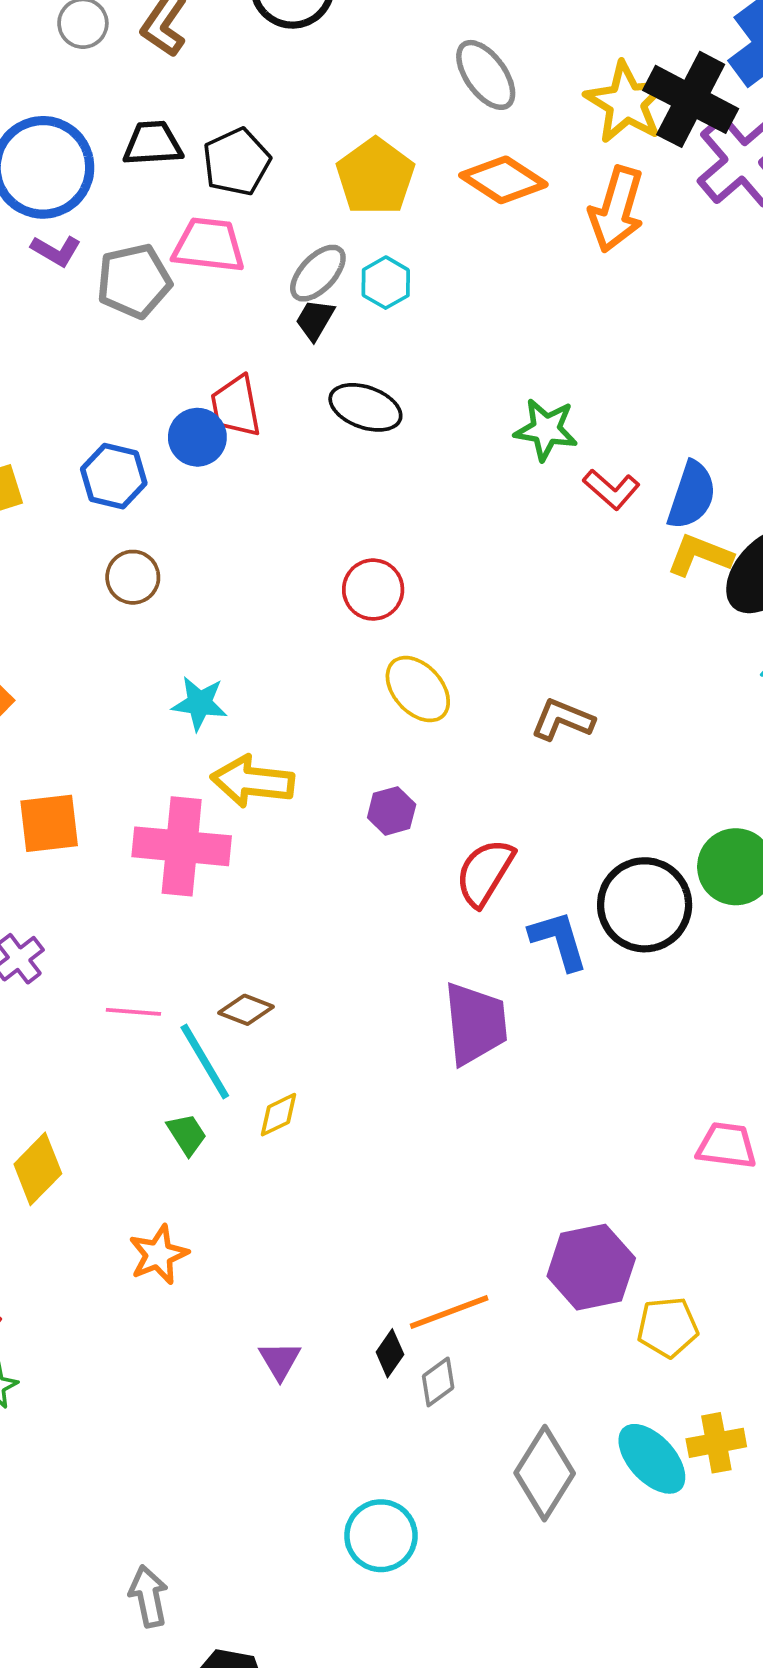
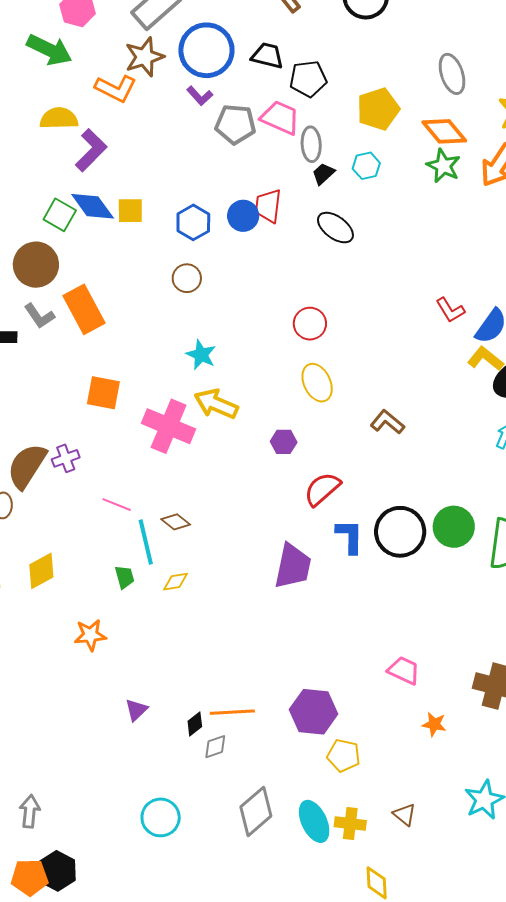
gray ellipse: (318, 273) -> (311, 144), moved, turned -64
green star: (546, 430) -> (443, 166), moved

